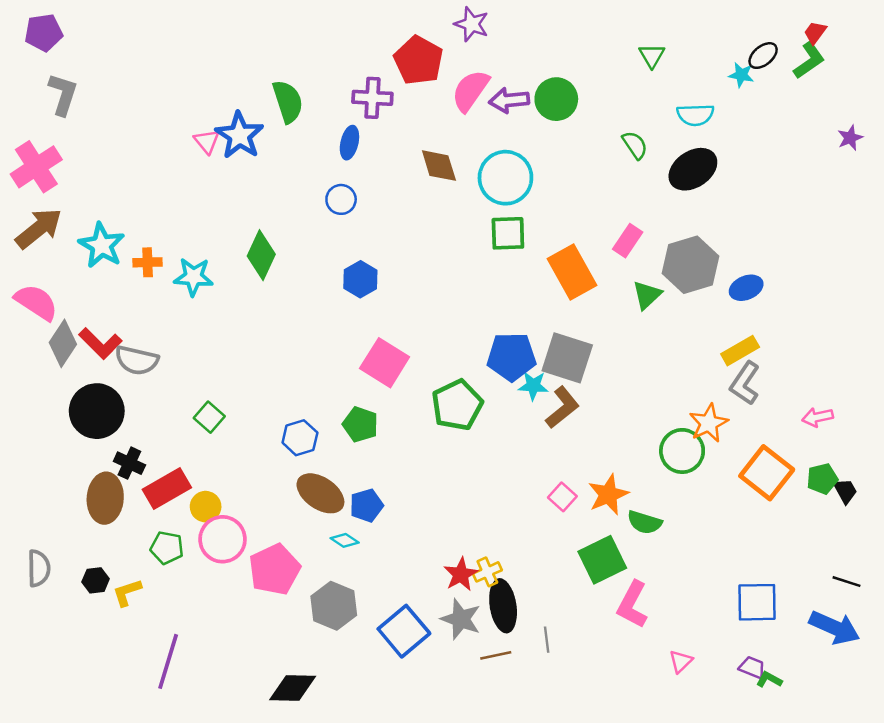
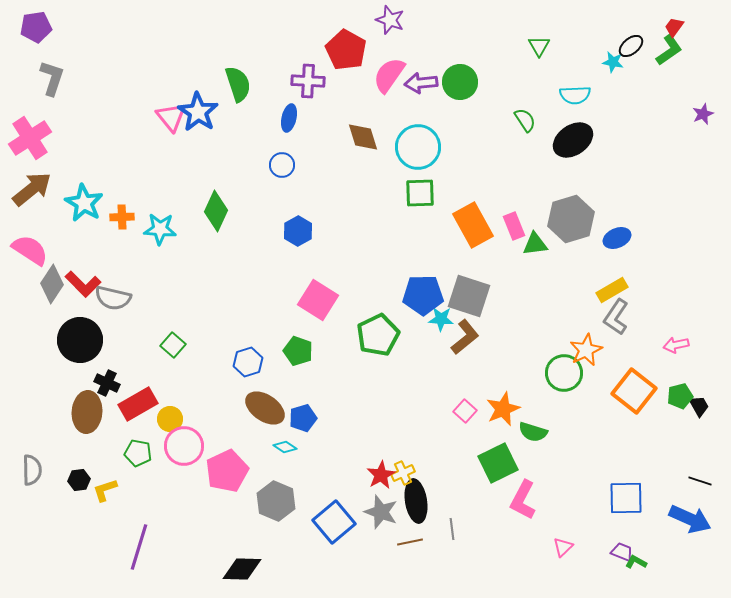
pink triangle: (207, 141) -> (171, 117), size x1.4
pink rectangle: (628, 241) -> (514, 226), moved, turned -56
green triangle: (647, 295) -> (535, 244), turned 36

